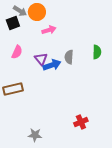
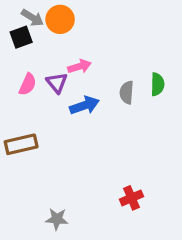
pink arrow: (49, 30) -> (80, 66), moved
gray semicircle: (69, 57) -> (127, 92), moved
purple triangle: (41, 59) -> (57, 83), moved

